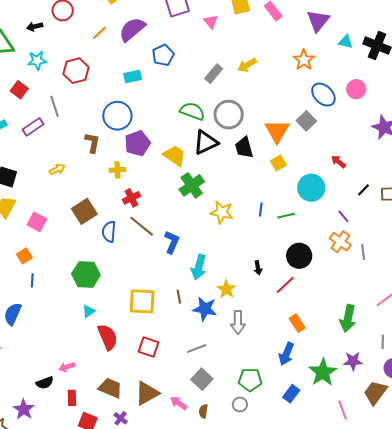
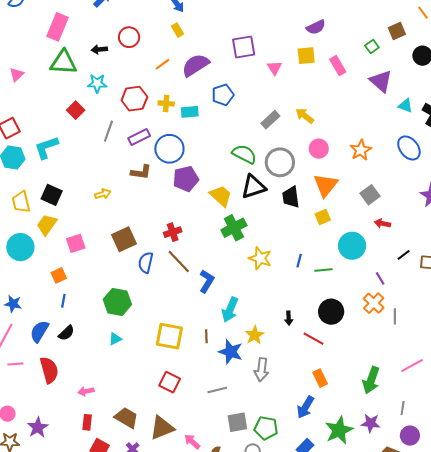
purple triangle: (318, 21) -> (381, 81), turned -35
orange star: (304, 60) -> (361, 150), moved
yellow arrow: (247, 65) -> (305, 116), turned 60
pink circle: (356, 89) -> (319, 149), moved
blue ellipse: (323, 95) -> (409, 148), moved
gray line: (55, 106) -> (108, 131), turned 30
gray square: (306, 121) -> (370, 195), moved
purple rectangle: (33, 127) -> (139, 137), moved
brown L-shape: (92, 143) -> (141, 172), turned 80
red arrow: (338, 162) -> (382, 224), turned -35
yellow cross: (117, 170) -> (166, 103), moved
pink square: (37, 222) -> (76, 243), turned 36
red line: (285, 285) -> (313, 339), turned 65
red semicircle: (108, 337) -> (49, 370), moved
gray square: (202, 379) -> (237, 422), moved, turned 30
black semicircle: (45, 383) -> (66, 333), moved, turned -30

